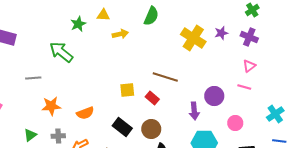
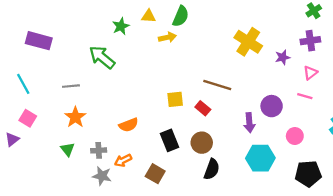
green semicircle: (151, 16) -> (181, 16), moved
purple star: (221, 33) -> (283, 57), moved
purple cross: (249, 37) -> (310, 41), turned -30
orange star: (51, 106) -> (75, 117), moved, turned -30
black rectangle: (122, 127) -> (170, 140), turned 30
green triangle: (30, 135) -> (68, 149), turned -32

